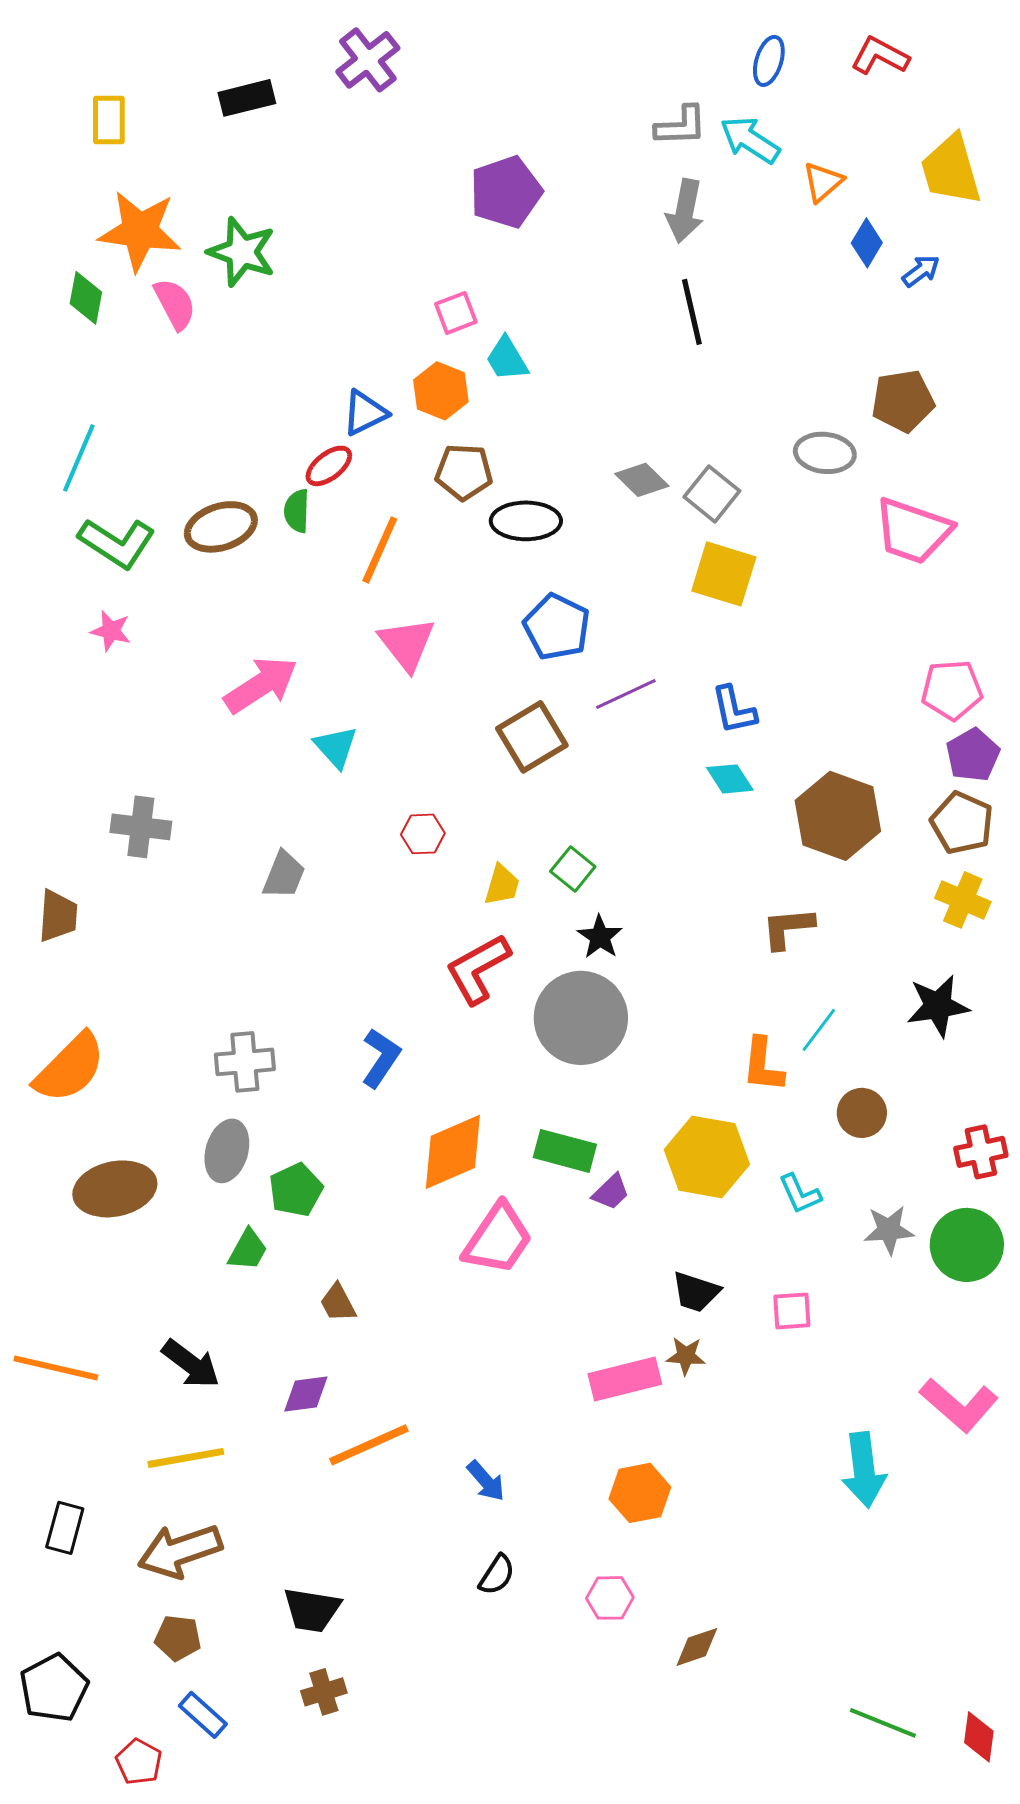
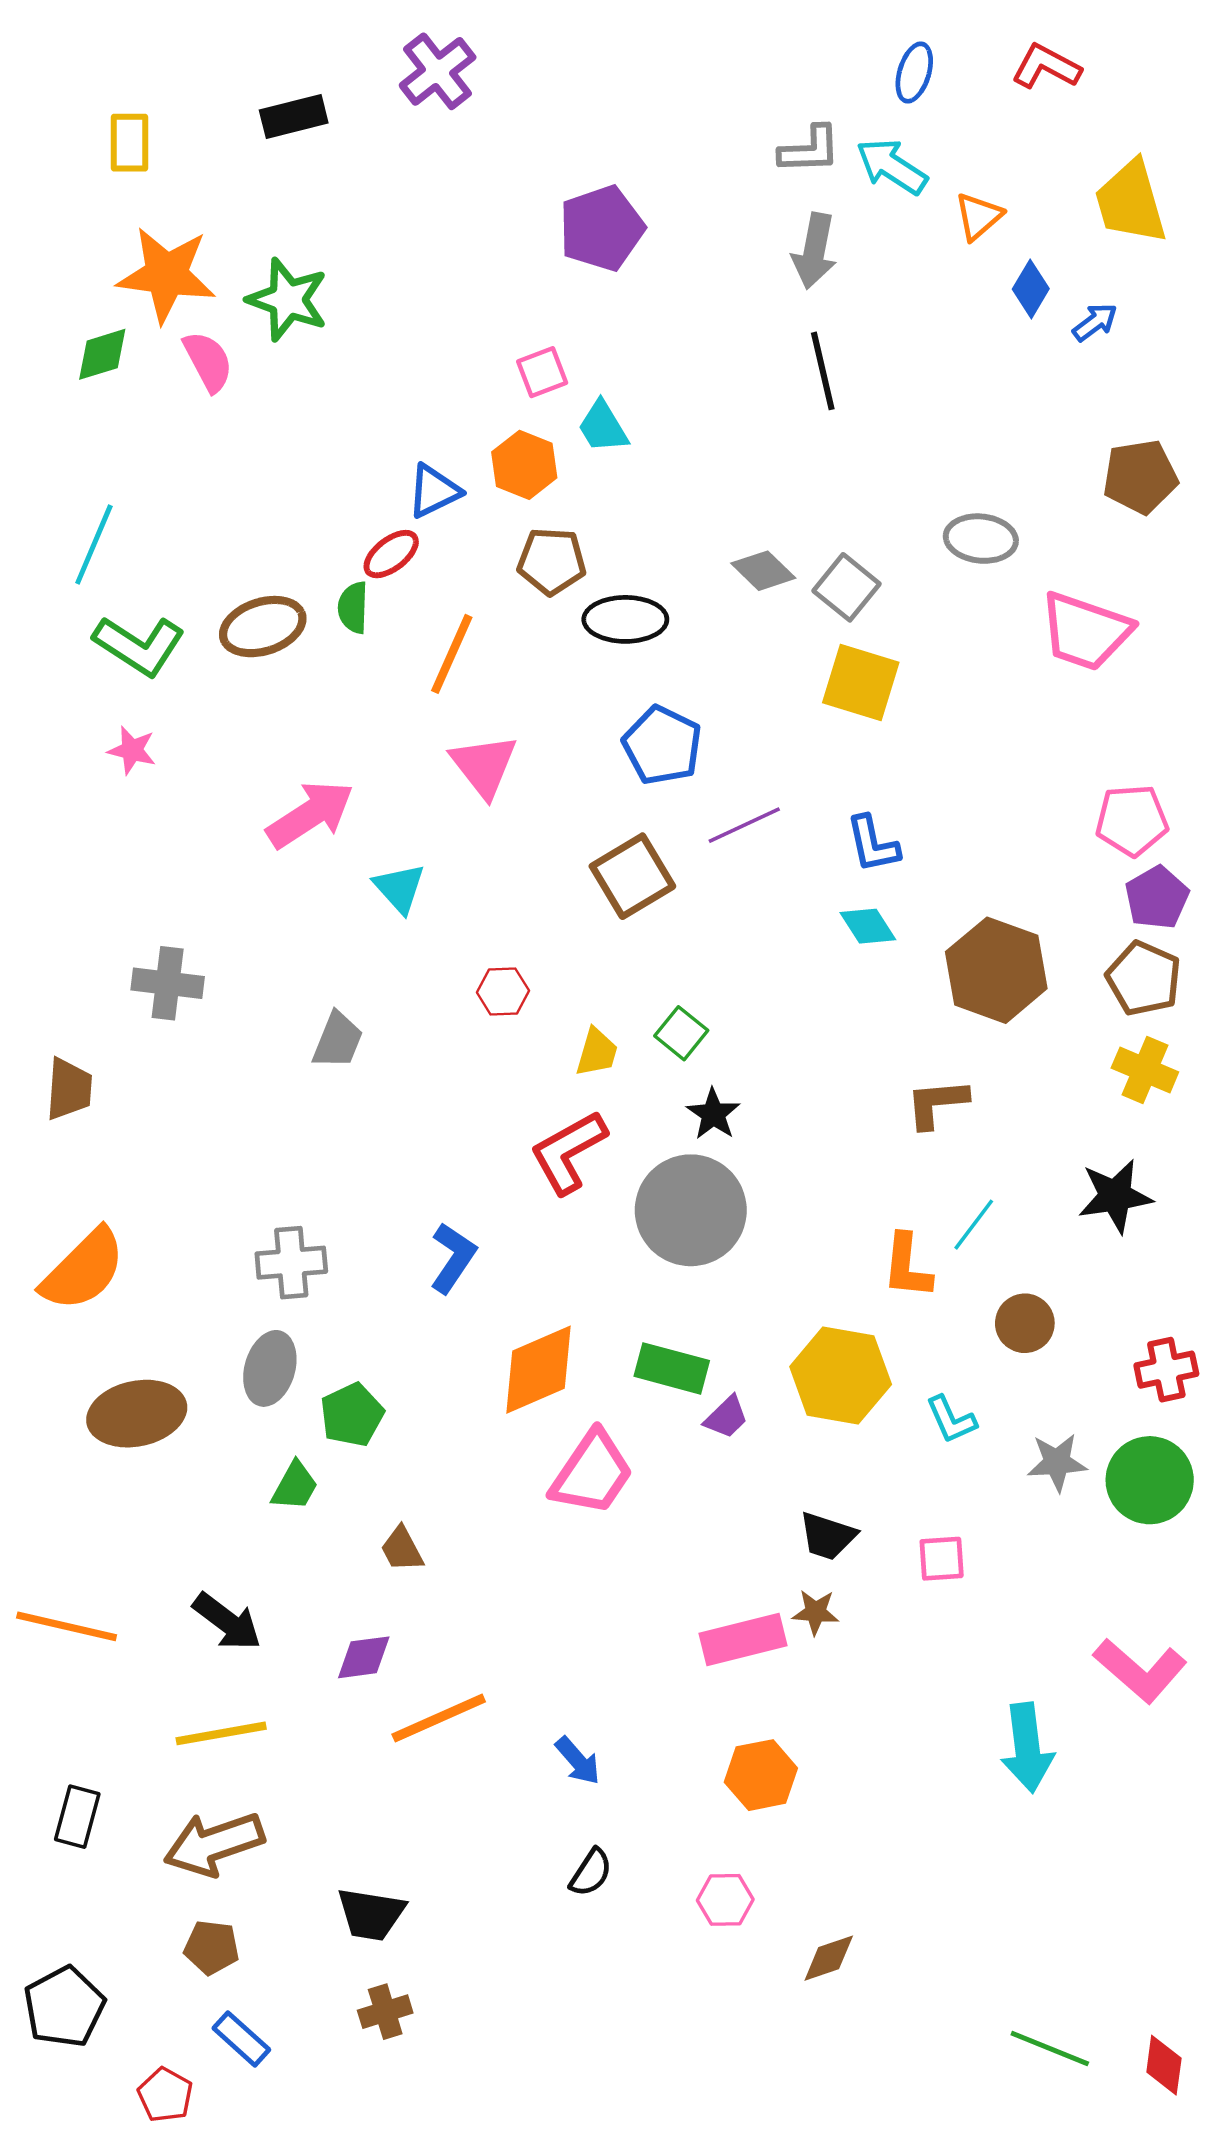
green diamond: (86, 298) -> (102, 354), turned 62
brown pentagon: (903, 401) -> (1140, 477), moved

